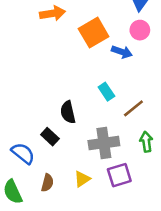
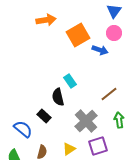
cyan rectangle: (106, 92) -> (70, 81), moved
gray cross: (104, 143) -> (86, 121), turned -35

